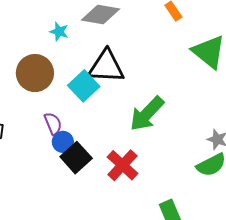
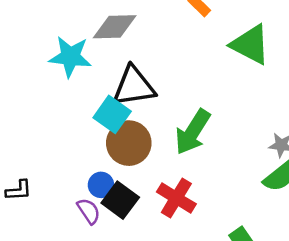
cyan star: (59, 32) -> (70, 57), size x1.8
brown circle: (35, 73) -> (129, 143), moved
purple semicircle: (53, 124) -> (89, 211), moved

